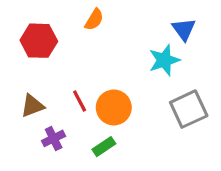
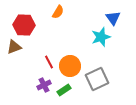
brown triangle: (32, 106) -> (14, 47), moved
gray square: (189, 109) -> (97, 79), moved
purple cross: (54, 138) -> (44, 85), moved

